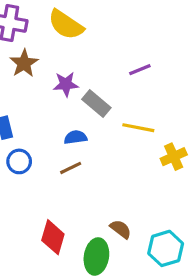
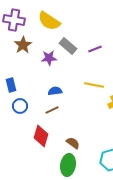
gray rectangle: (96, 104) -> (68, 46), moved
brown semicircle: (121, 229) -> (73, 143), moved
red diamond: (53, 237) -> (41, 136), moved

